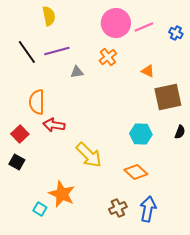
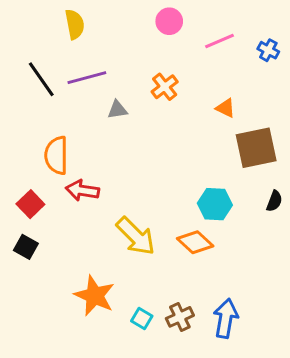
pink circle: (116, 23) -> (169, 21), moved, size x0.6
orange diamond: (136, 172) -> (195, 242), moved
cyan square: (40, 209) -> (142, 318), moved

